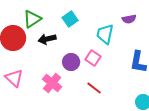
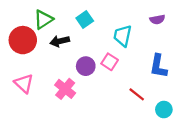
purple semicircle: (129, 19) -> (157, 19), moved
red line: (94, 88) -> (137, 94), moved

